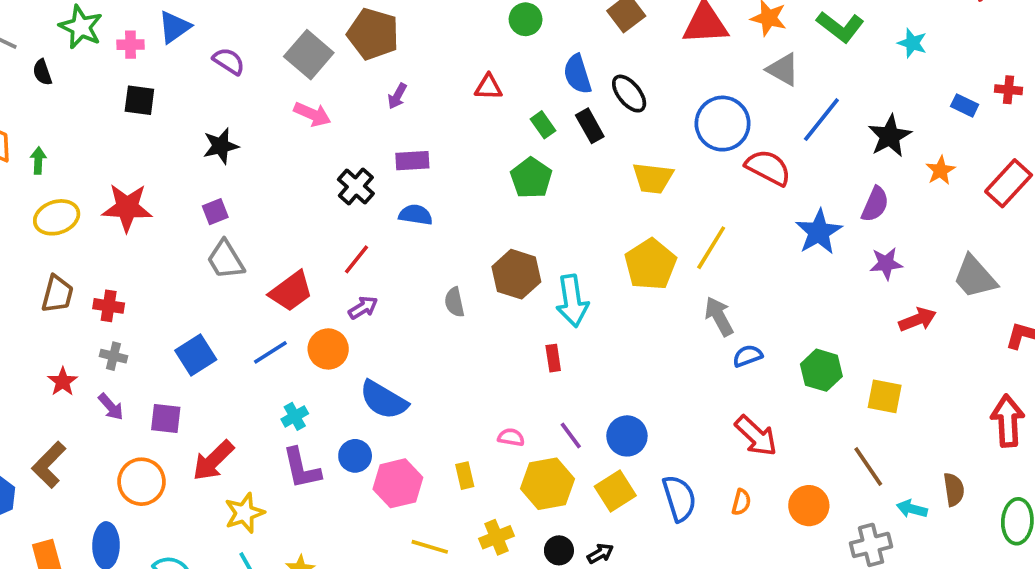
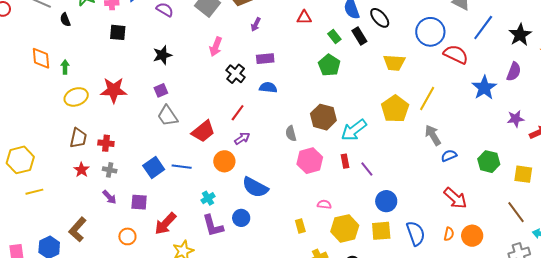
pink arrow: (312, 114) -> (216, 47), moved, turned 90
purple star: (886, 263) -> (516, 119), moved
cyan arrow: (572, 301) -> (354, 130), turned 64
blue line: (270, 352) -> (182, 167), moved, turned 42
red star: (63, 382) -> (82, 170), moved
purple line: (571, 436) -> (367, 169), moved
orange circle: (141, 482) -> (127, 236), size x0.7
pink hexagon: (398, 483) -> (310, 161), moved
yellow square: (615, 491) -> (381, 231), turned 30
orange circle: (809, 506) -> (472, 236), moved

